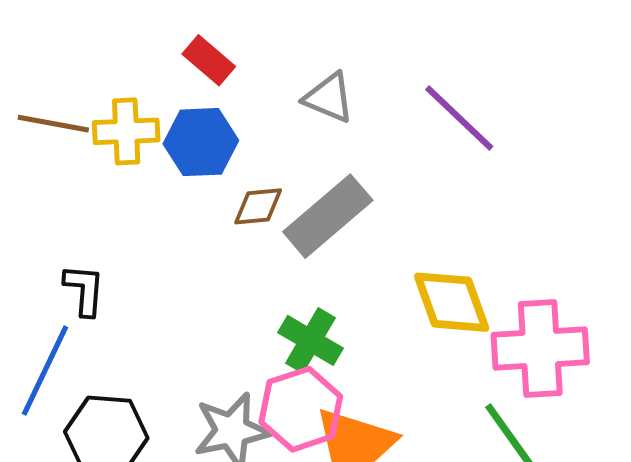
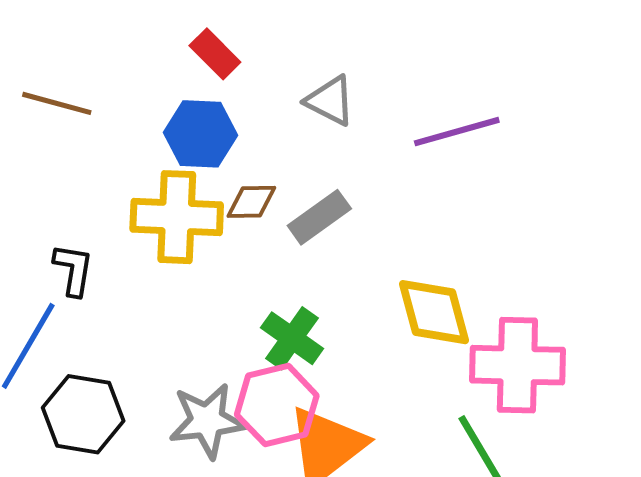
purple line: (459, 118) -> (457, 132), turned -64
yellow cross: (126, 131) -> (177, 217), moved, size x1.4
gray rectangle: (328, 216) -> (319, 217), size x0.7

